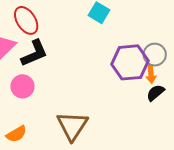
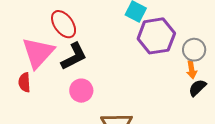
purple hexagon: (130, 62) -> (156, 36), moved
pink circle: (22, 86) -> (81, 91), moved

